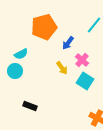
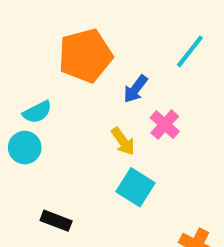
cyan square: (85, 81) -> (135, 187), moved

